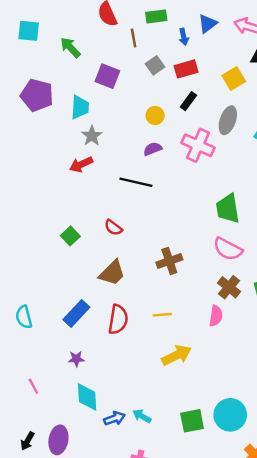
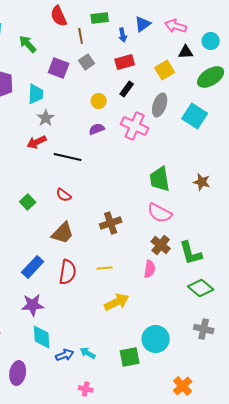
gray square: (155, 65) -> (87, 62), moved
black line: (136, 182) -> (68, 157), moved
purple star: (76, 359) -> (33, 305), size x1.6
cyan circle: (230, 415) -> (156, 339), moved

